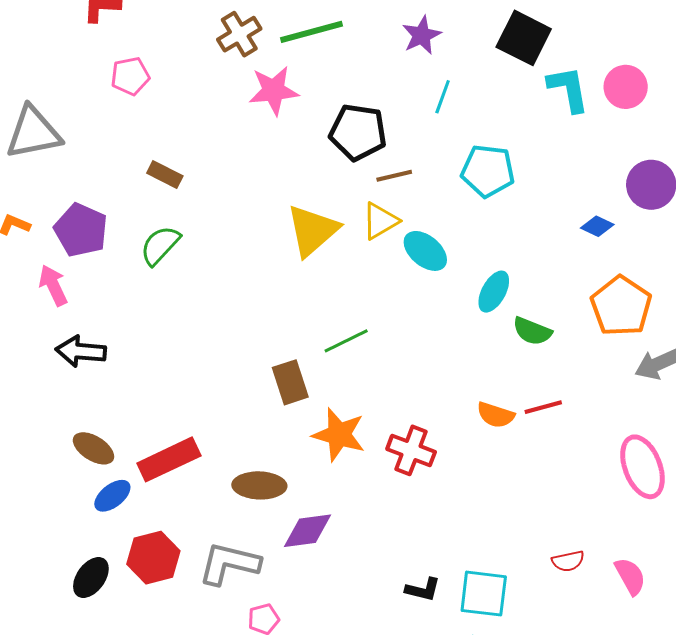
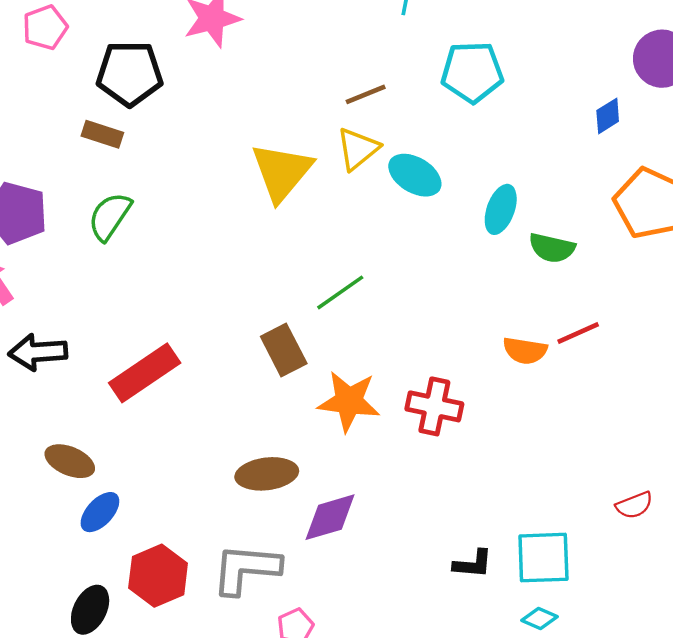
black pentagon: (358, 132) -> (130, 74), moved
blue diamond: (597, 226) -> (608, 116), turned -48
red rectangle: (169, 459) -> (145, 373), moved

